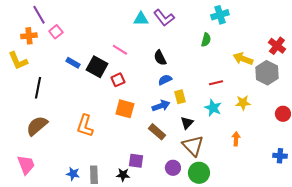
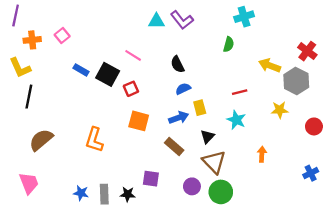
purple line: (39, 15) -> (16, 16), moved, turned 42
black line: (38, 88) -> (29, 97), moved
yellow star: (243, 103) -> (280, 110), moved
blue cross: (280, 156) -> (311, 173), turned -32
black star: (123, 175) -> (128, 194), moved

